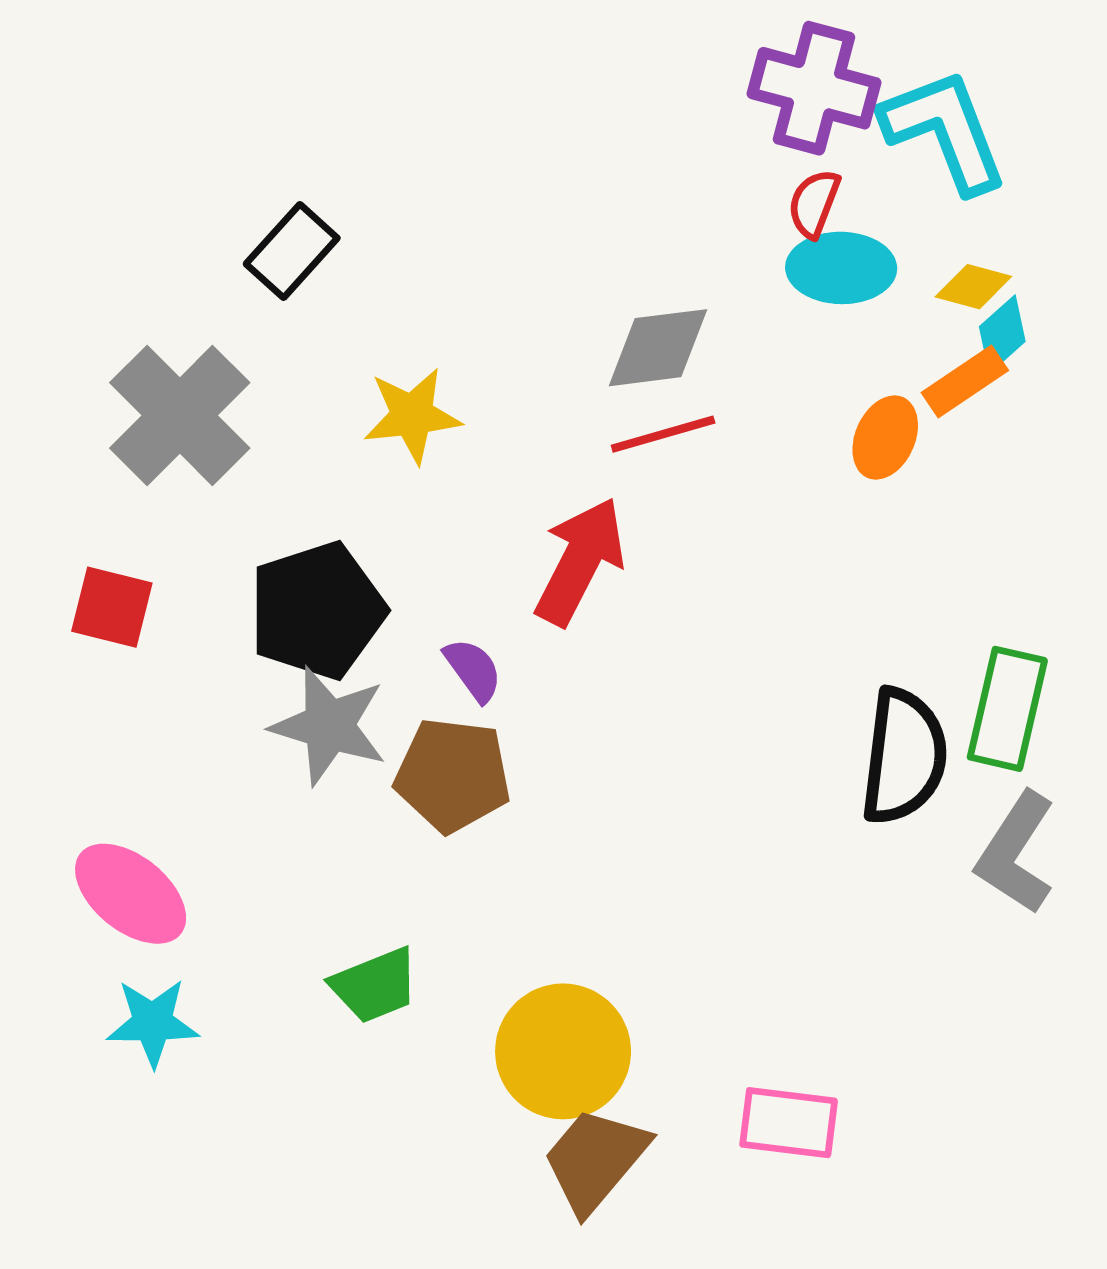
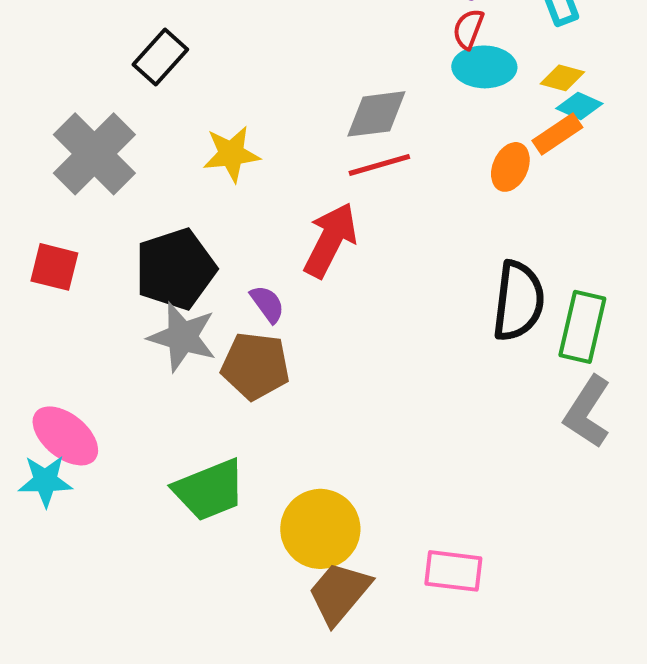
cyan diamond: (1002, 334) -> (579, 106), turned 66
black semicircle: (904, 756) -> (518, 301), moved
green trapezoid: (375, 985) -> (209, 490), size x1.4
cyan star: (153, 1023) -> (45, 481), moved

